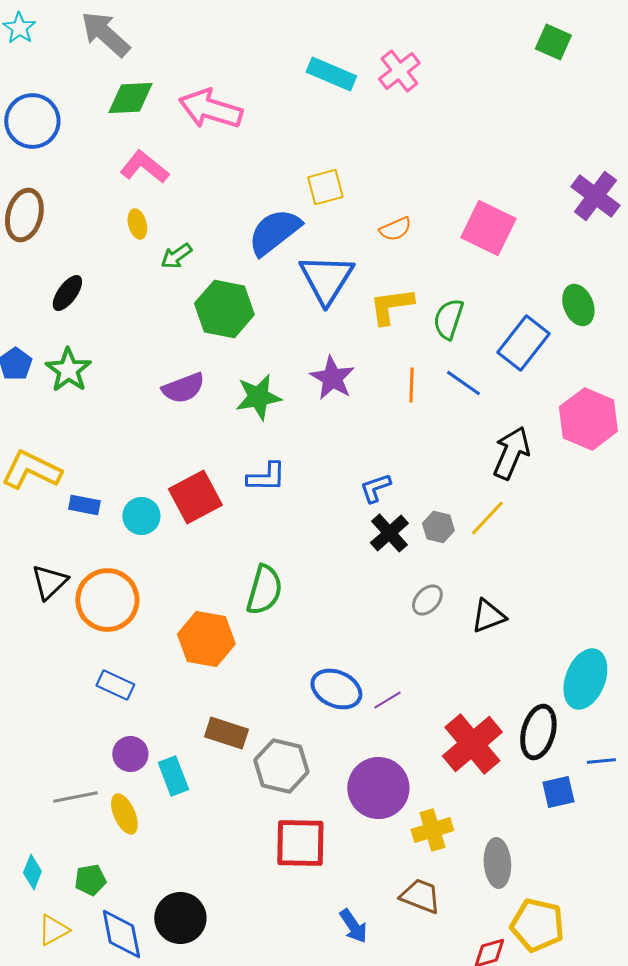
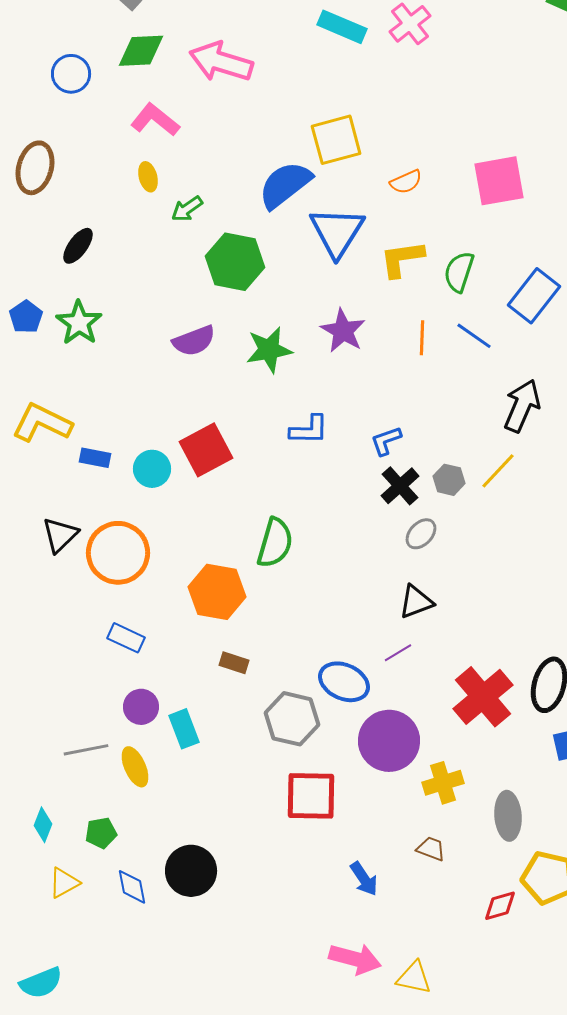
blue circle: (32, 121) -> (71, 74), moved, size x0.7
yellow square: (325, 187) -> (336, 140), size x1.4
pink square: (488, 228) -> (499, 181), turned -36
blue L-shape: (266, 477) -> (309, 430), moved
gray ellipse: (427, 600) -> (421, 534), moved
black triangle: (488, 616) -> (416, 602), moved
blue ellipse: (336, 689) -> (344, 682), moved
brown rectangle: (226, 733) -> (234, 663), moved, size x0.7
brown trapezoid: (420, 896) -> (431, 849), size x0.7
blue diamond: (121, 934) -> (132, 887), size x0.7

